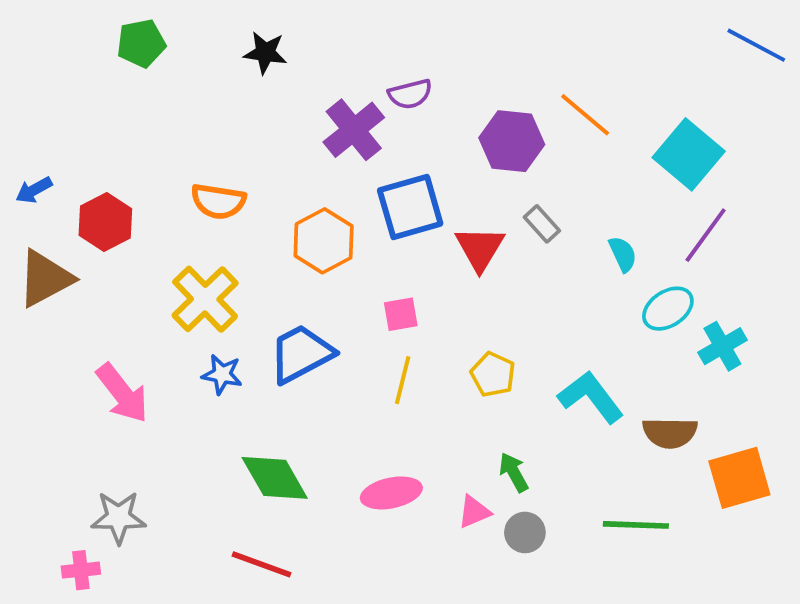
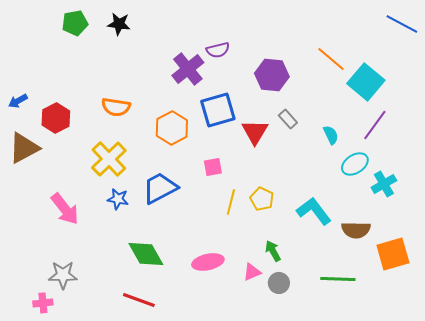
black star: (265, 53) -> (119, 24), moved
orange line: (585, 115) -> (331, 59), moved
yellow line: (403, 380) -> (231, 202), moved

